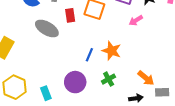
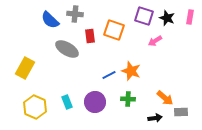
blue line: (89, 55) -> (109, 75), turned 40
green cross: (109, 79) -> (128, 99), turned 32
cyan rectangle: (46, 93) -> (67, 102), moved

